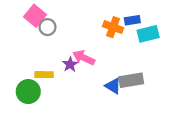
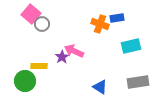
cyan rectangle: (148, 34) -> (131, 46), moved
gray rectangle: (131, 80) -> (138, 82), moved
blue triangle: (113, 86) -> (100, 87), moved

